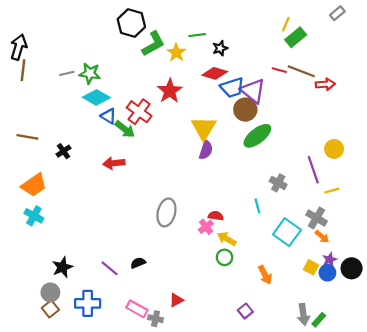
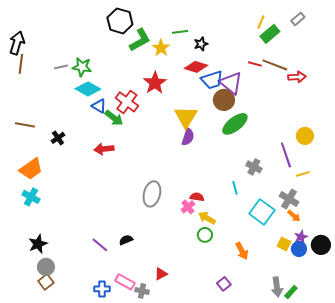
gray rectangle: (337, 13) -> (298, 19), moved
black star: (62, 267) -> (38, 244), moved
blue cross: (88, 303) -> (102, 289), moved, size x0.7

